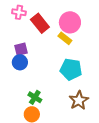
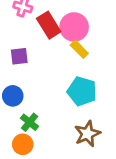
pink circle: (70, 22) -> (74, 27), moved
blue circle: (20, 62) -> (13, 96), moved

